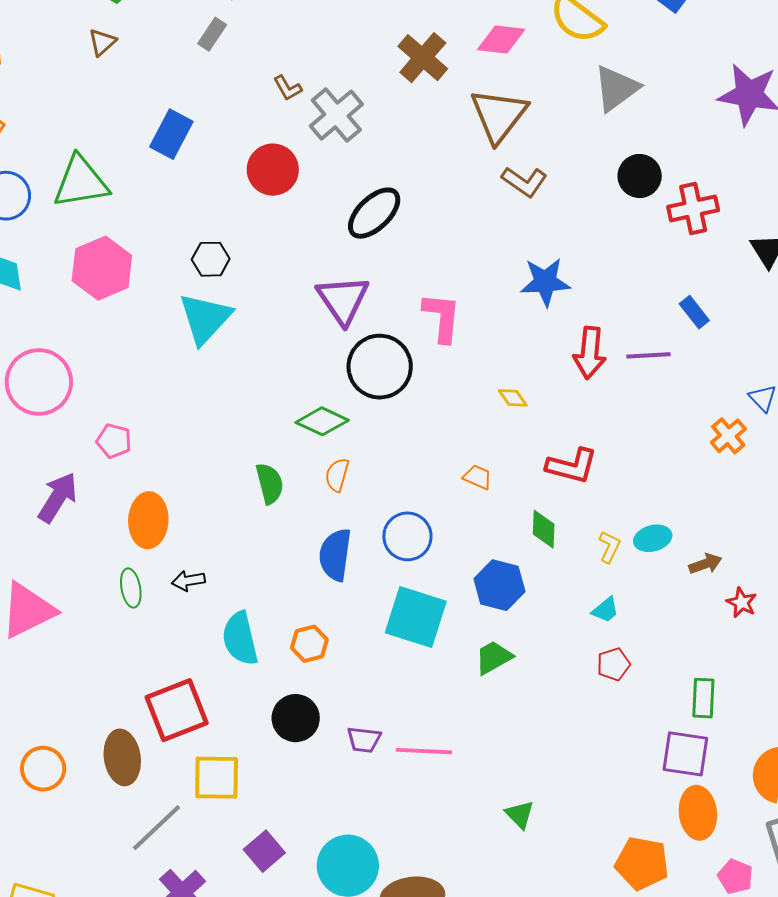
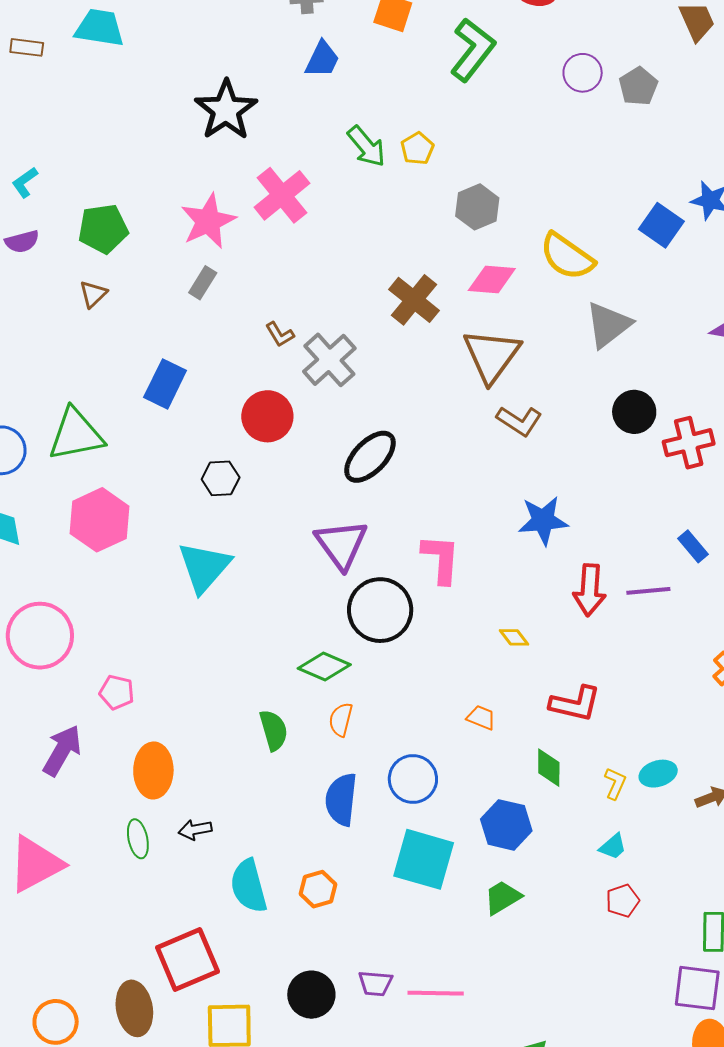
black hexagon: (211, 259) -> (221, 478), moved
black circle: (296, 718) -> (311, 995), moved

